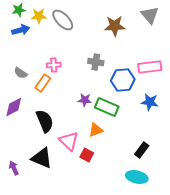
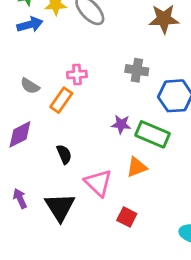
black semicircle: (45, 121) -> (64, 154), size x0.6
red square: (87, 155) -> (127, 217), moved
black triangle: (42, 158) -> (60, 207), turned 35
purple arrow: (14, 168) -> (20, 198), moved

